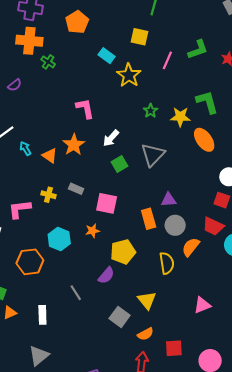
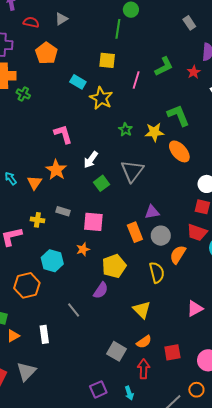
orange triangle: (50, 156) -> (34, 183), turned 35
gray square: (120, 317) -> (116, 351), moved
gray triangle: (39, 356) -> (26, 372), moved

